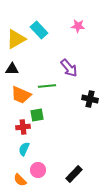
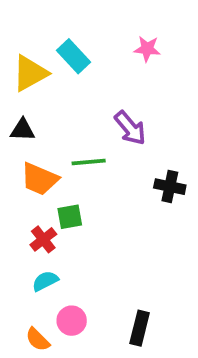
red cross: (23, 127) -> (43, 239), turned -32
cyan semicircle: (24, 149) -> (45, 281), turned 40
black rectangle: (74, 174) -> (140, 328), turned -30

